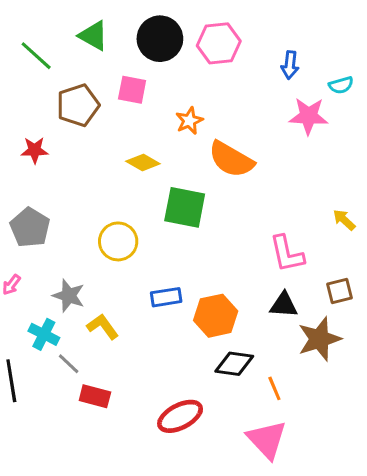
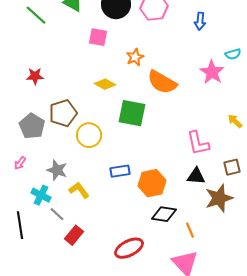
cyan semicircle: (341, 85) -> (233, 54), moved
brown pentagon: (78, 105) -> (63, 113), moved
pink star: (309, 116) -> (212, 72), moved, turned 30
red rectangle: (95, 396) -> (74, 235), turned -66

